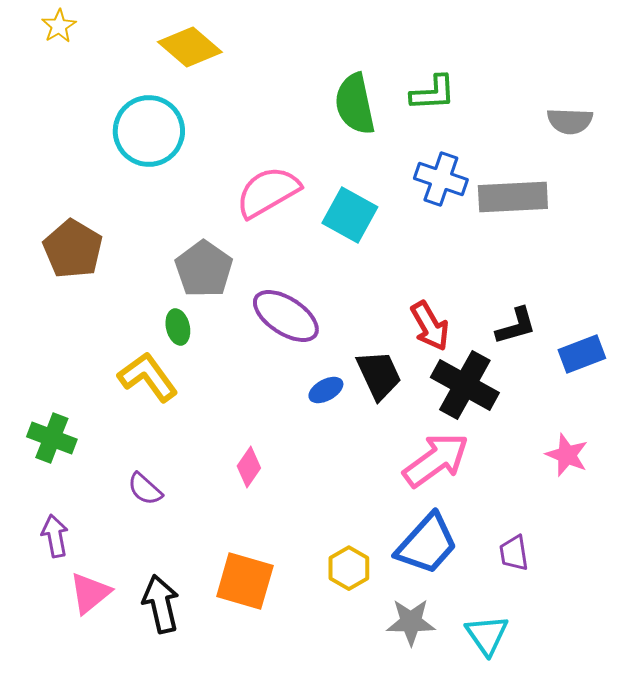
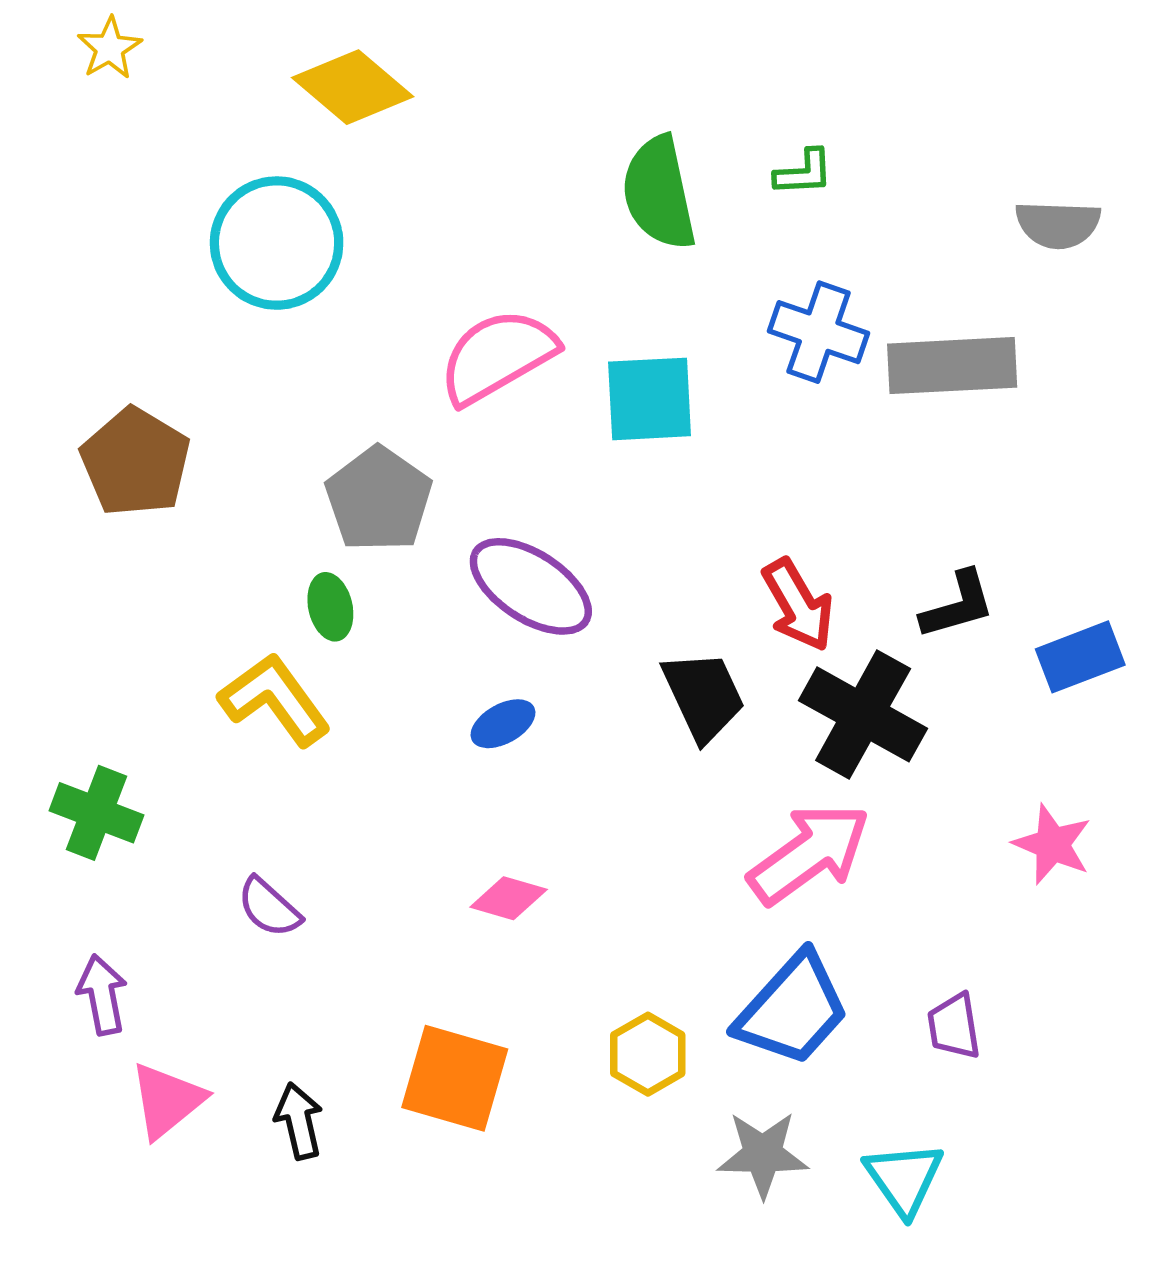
green L-shape: (433, 93) -> (804, 172), size x0.7
cyan square: (350, 215) -> (650, 399), turned -32
blue ellipse: (326, 390) -> (503, 724), moved
pink diamond: (249, 467) -> (509, 898), moved, turned 72
black arrow: (161, 604) -> (299, 1121), size x0.7

